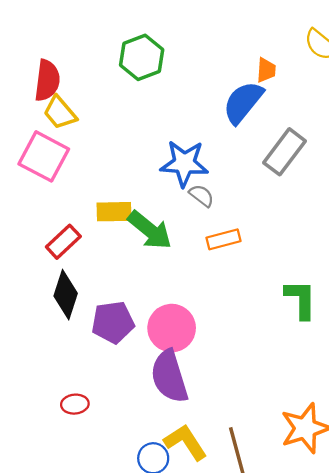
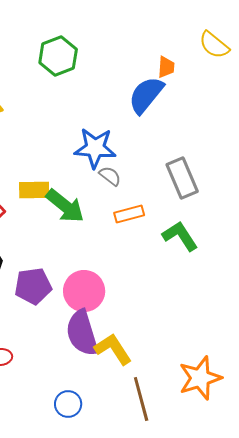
gray rectangle: (284, 152) -> (182, 178), moved, turned -60
green L-shape: (301, 299) -> (180, 236), moved, turned -33
yellow L-shape: (185, 442) -> (113, 349), moved

